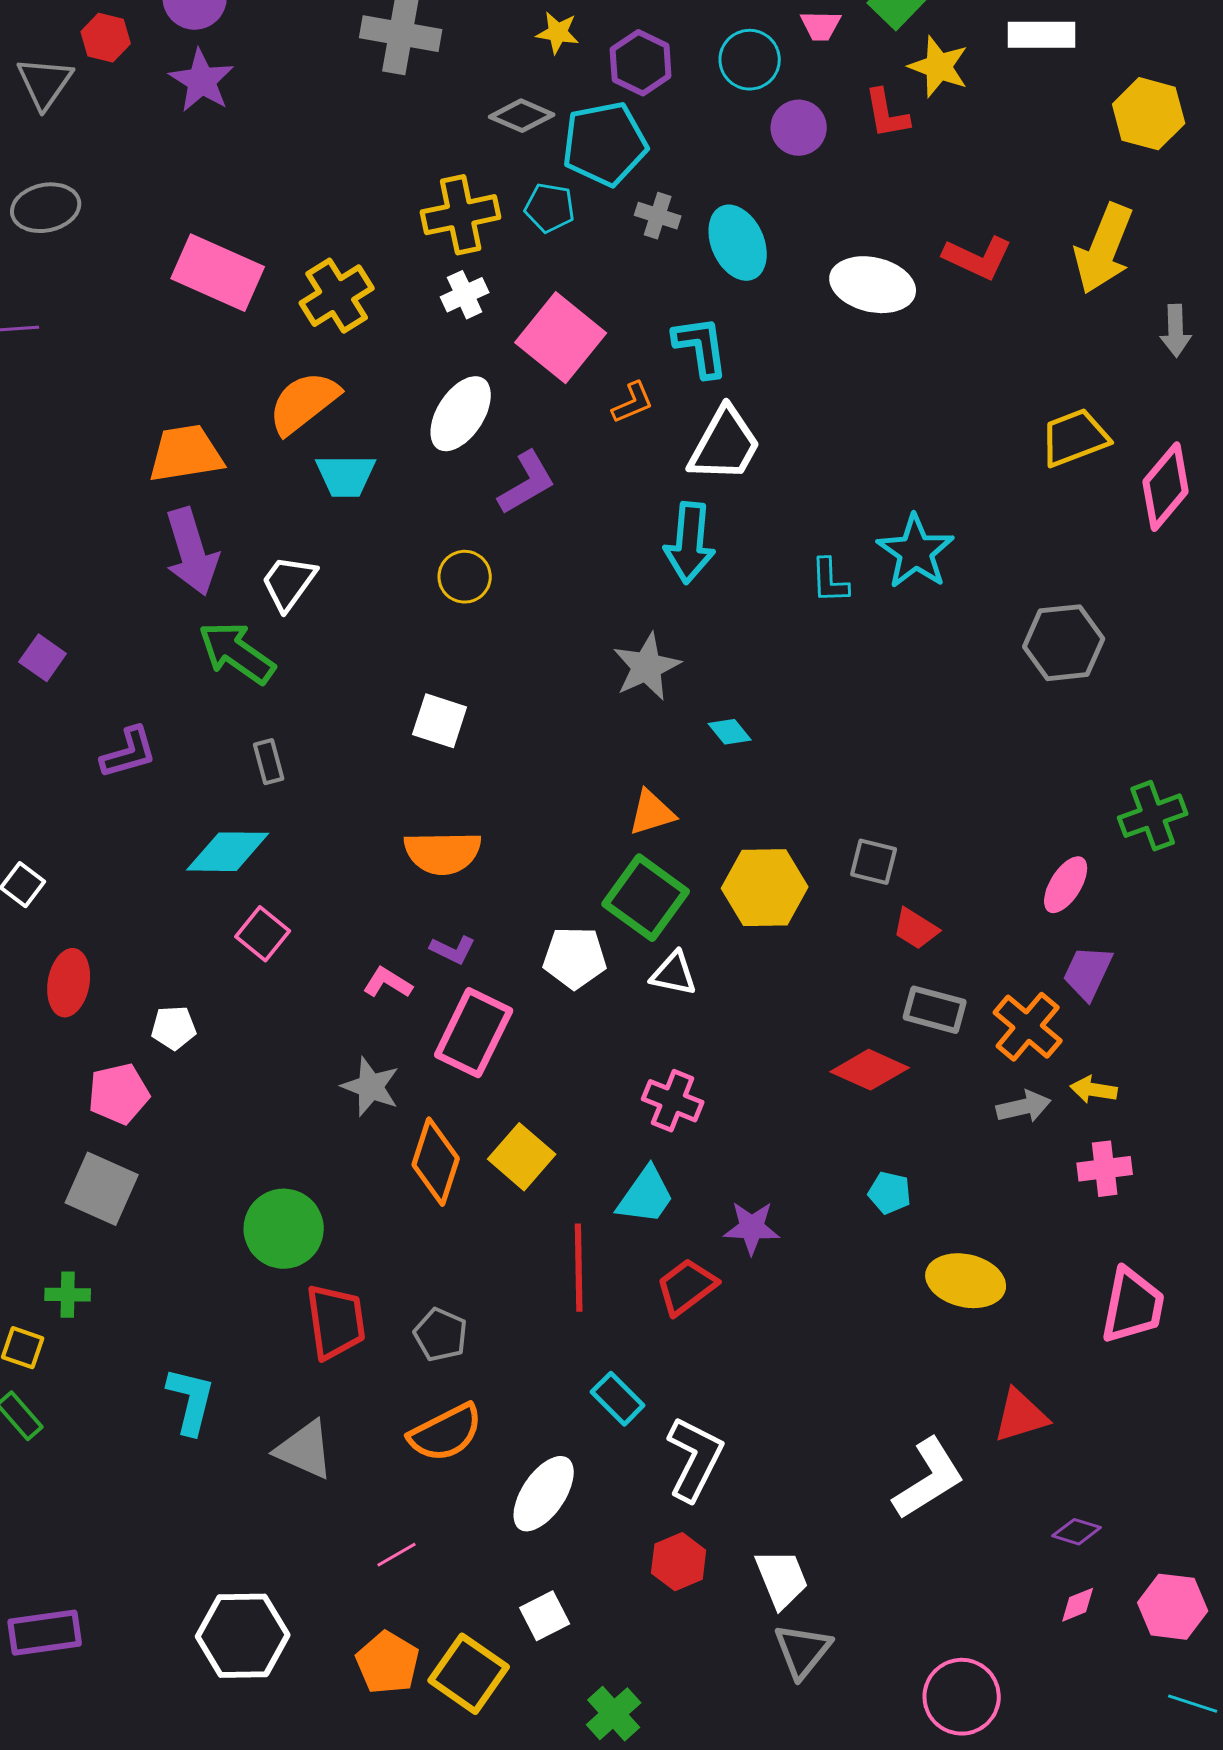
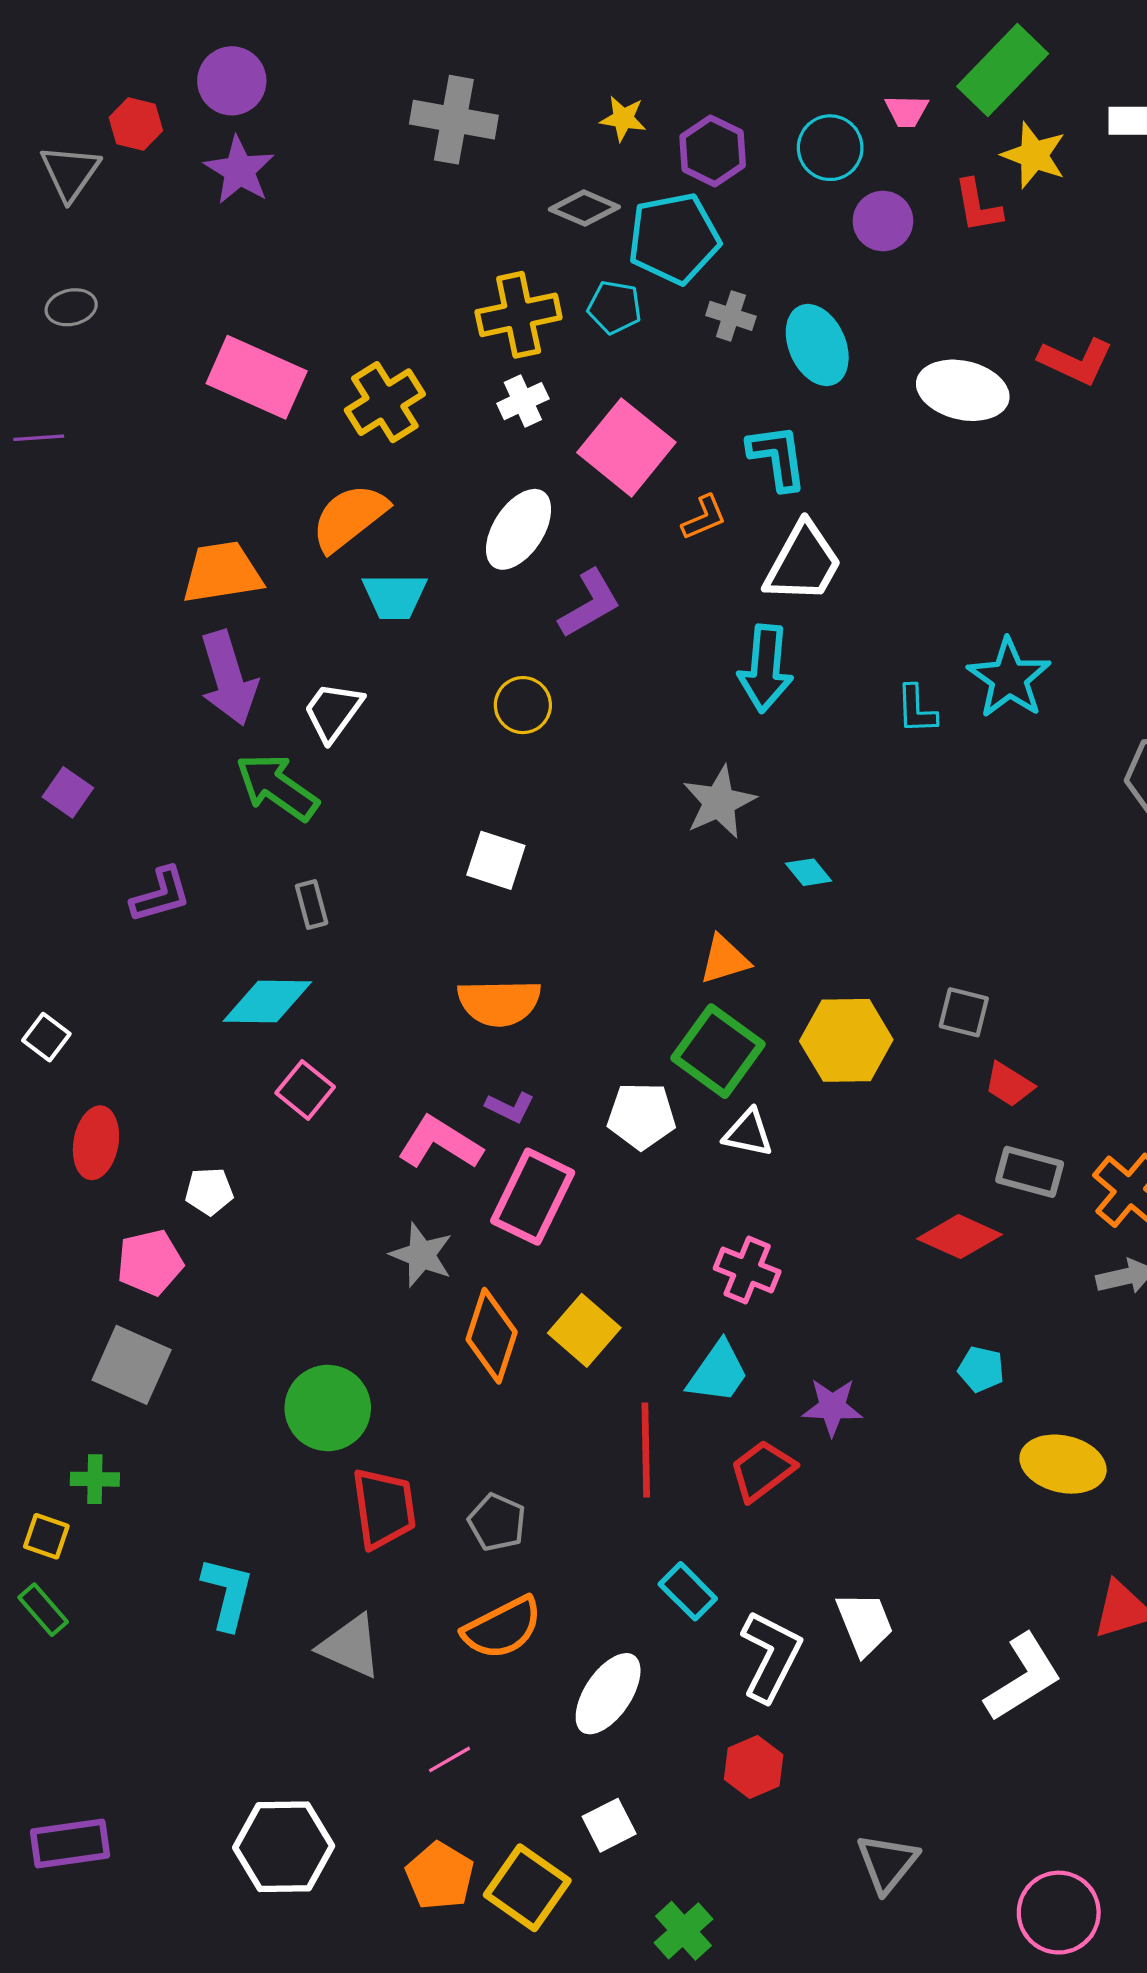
gray ellipse: (46, 208) -> (71, 307), size x0.7
pink L-shape: (388, 983) -> (440, 1143), size x1.6
white trapezoid: (782, 1579) -> (865, 1624), moved

